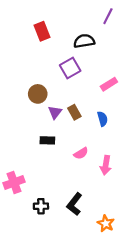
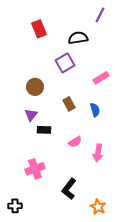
purple triangle: (55, 112) -> (31, 115), moved
pink cross: (14, 182) -> (35, 169), moved
black cross: (41, 206) -> (15, 206), moved

